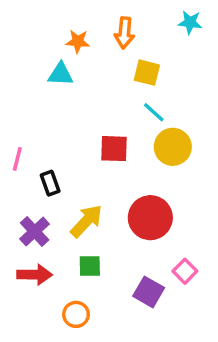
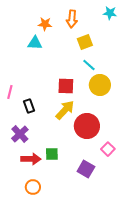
yellow square: (147, 73) -> (85, 42), turned -35
yellow arrow: (86, 221) -> (65, 110), moved
pink square: (185, 271) -> (108, 149), moved
red arrow: (35, 275) -> (31, 159), moved
orange circle: (76, 314) -> (33, 187), moved

